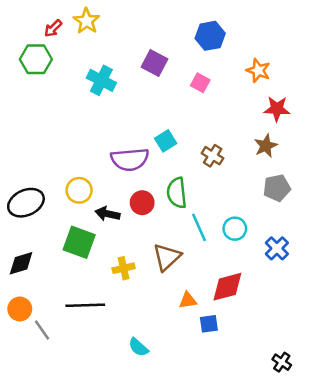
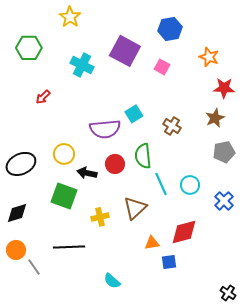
red arrow: (53, 28) -> (43, 97), moved
purple square: (154, 63) -> (125, 51), size x1.4

